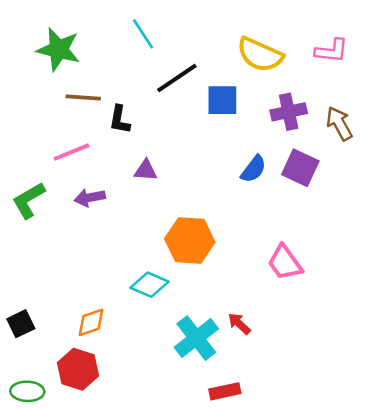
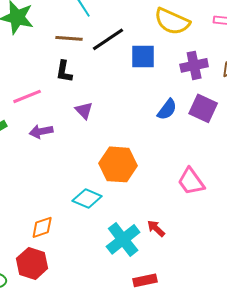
brown line: (83, 98) -> (69, 38), moved
purple triangle: (146, 170) -> (84, 110), turned 42

